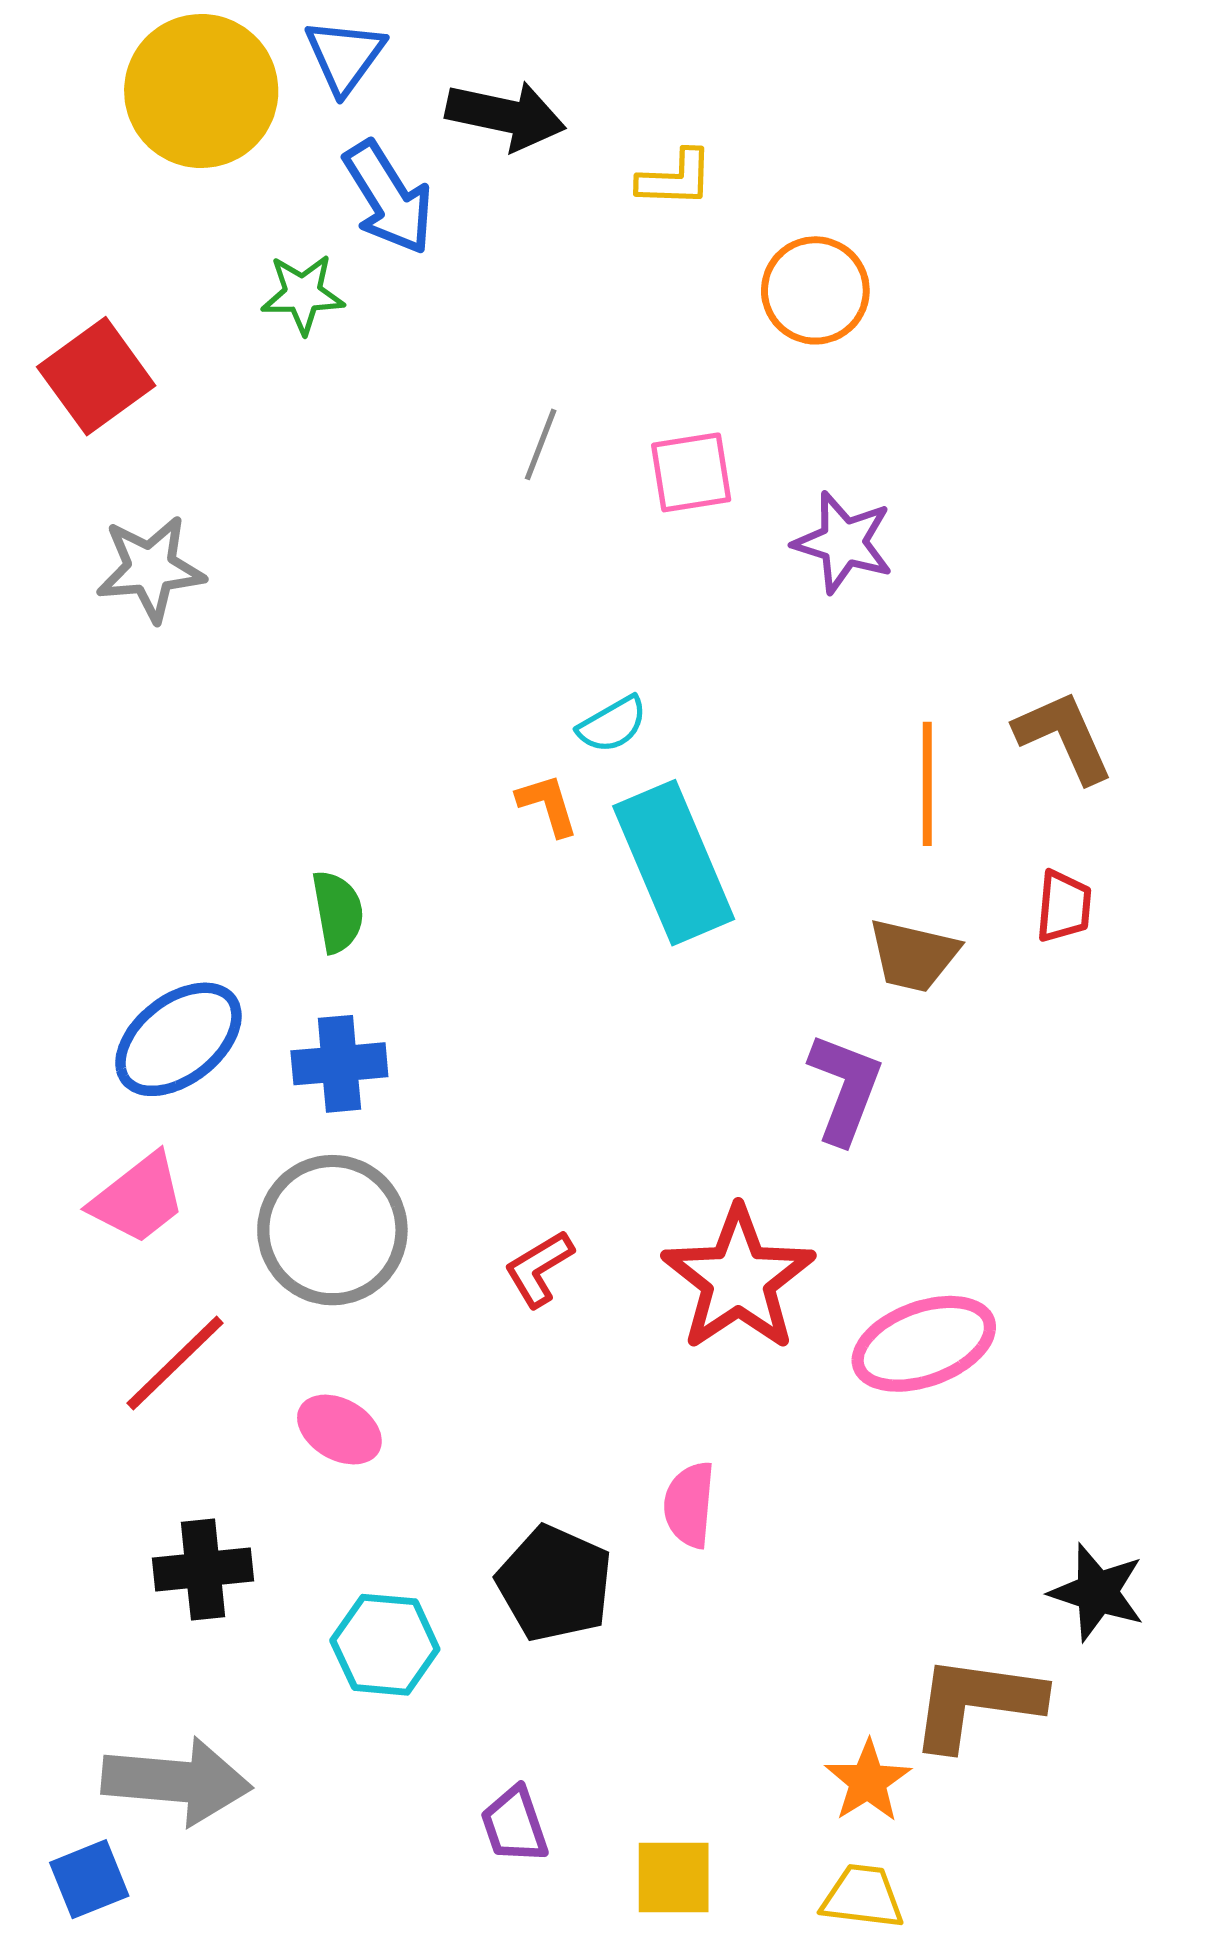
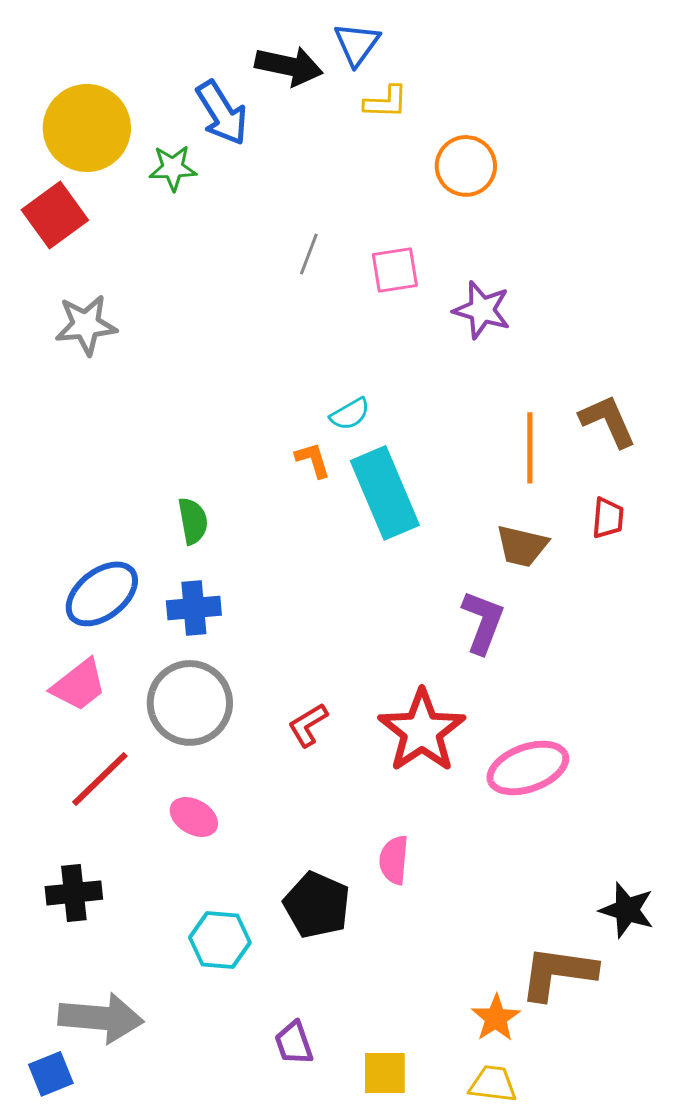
blue triangle: (345, 56) -> (357, 44), moved
yellow circle: (201, 91) -> (87, 128), moved
black cross: (203, 1569) -> (74, 893), moved

